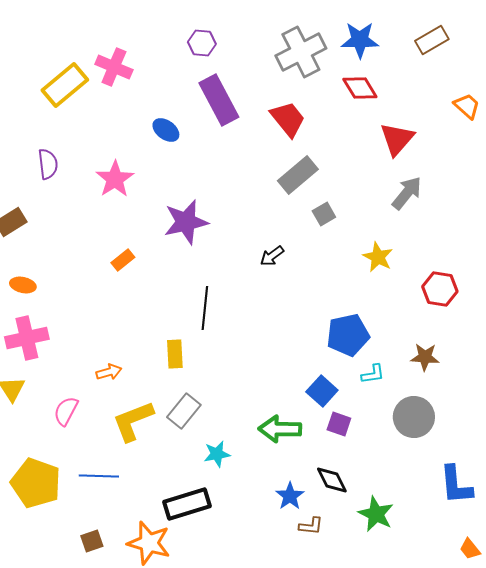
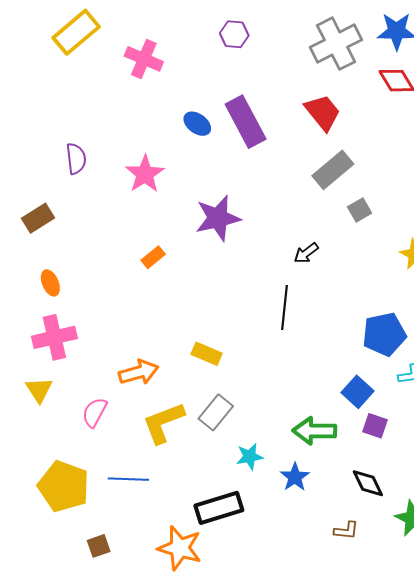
yellow rectangle: (65, 85) -> (76, 32), moved
purple rectangle: (219, 100) -> (246, 122), moved
orange ellipse: (23, 285) -> (50, 283), turned 55
black line: (205, 308) -> (285, 308), moved
yellow rectangle: (175, 354) -> (207, 354), turned -64
orange arrow: (109, 372) -> (139, 372), size x1.5
blue star: (290, 496) -> (295, 477), moved
brown square: (92, 541) -> (99, 546), moved

